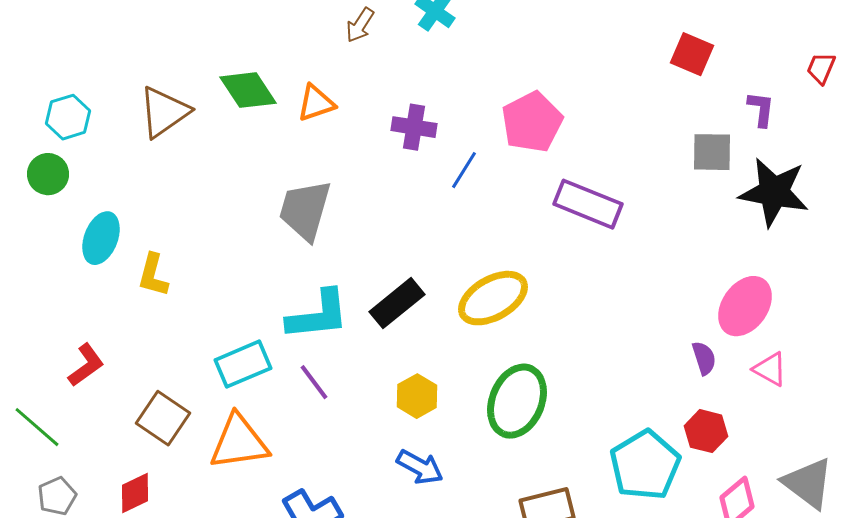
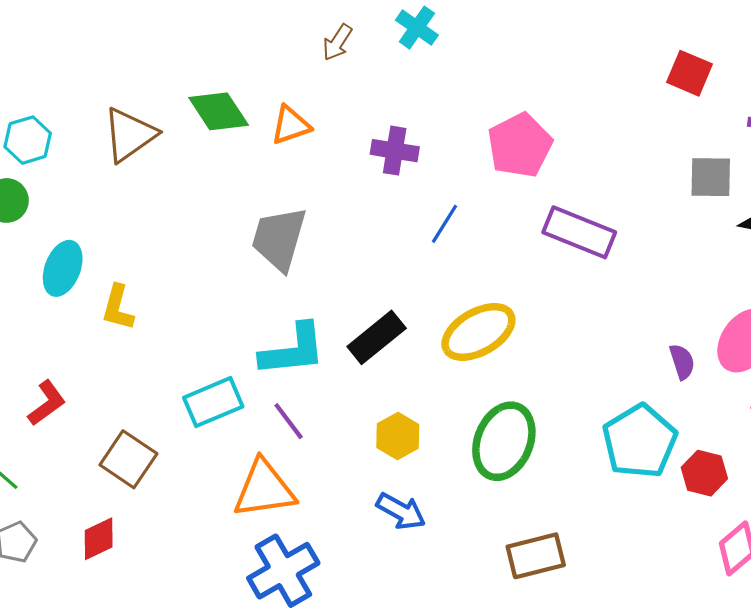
blue line: (464, 170) -> (444, 224), moved
purple semicircle: (704, 358) -> (682, 362), moved
orange triangle: (239, 442) -> (264, 489), moved
cyan pentagon: (645, 465) -> (640, 441), moved

